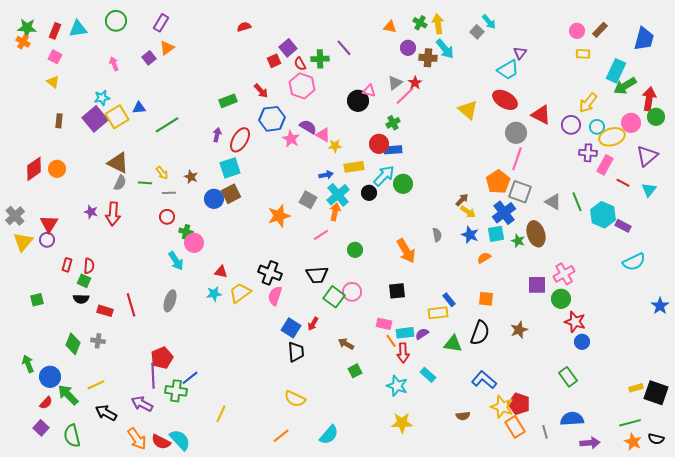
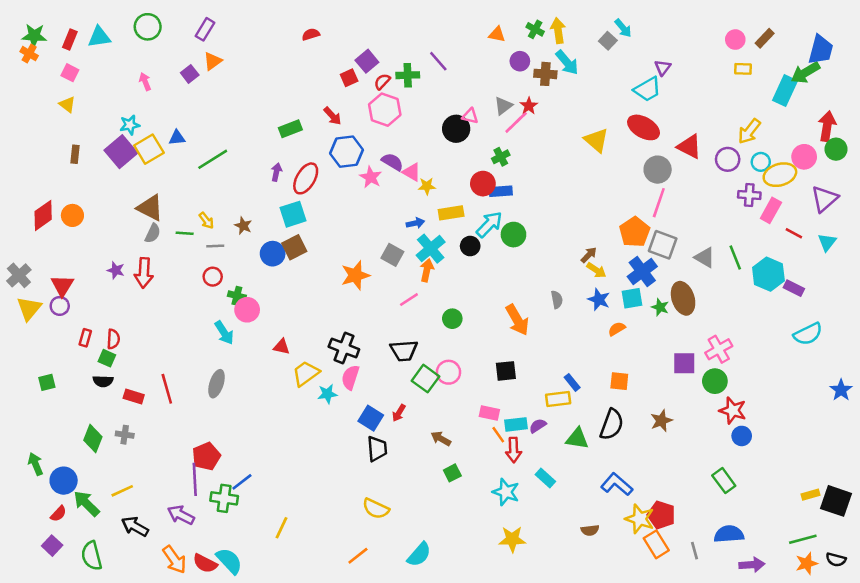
red semicircle: (300, 64) -> (382, 82), turned 72
green arrow: (625, 86) -> (805, 73), moved
cyan star: (214, 294) -> (327, 394), moved
orange star: (633, 442) -> (807, 563), turned 30

